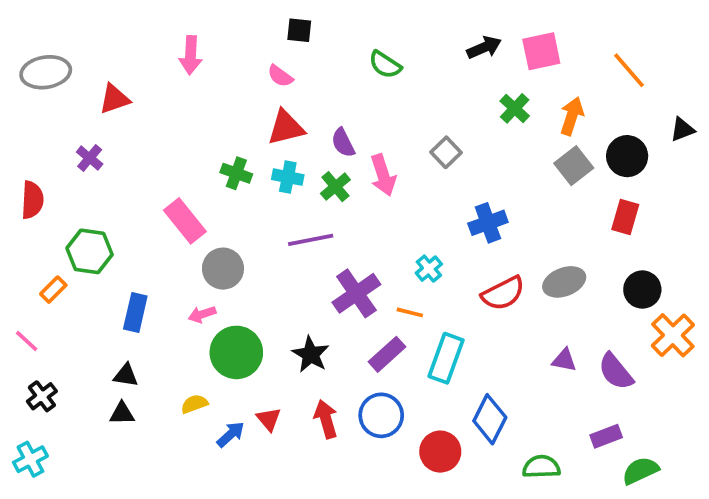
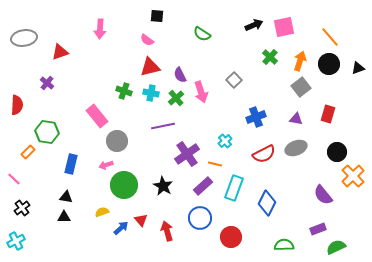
black circle: (627, 156) -> (329, 64), moved
purple triangle: (564, 360) -> (296, 119), moved
red arrow: (326, 419) -> (167, 231), moved
blue diamond: (490, 419) -> (267, 203), moved

